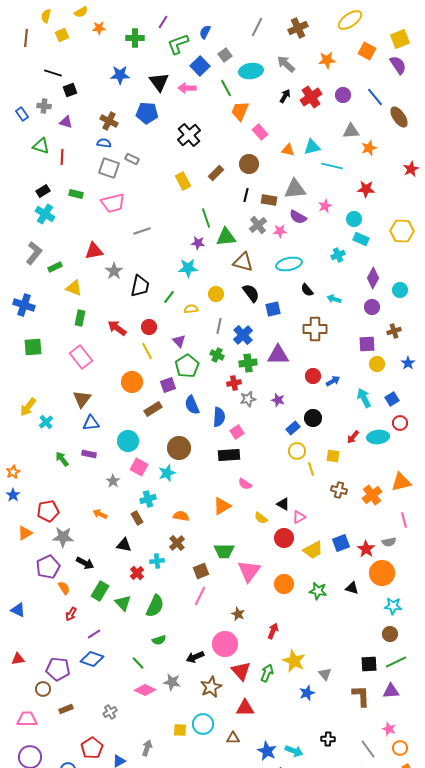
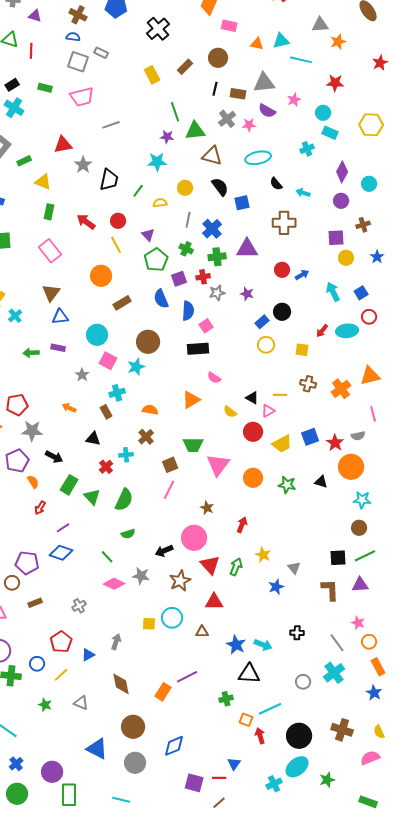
pink rectangle: (260, 132) -> (229, 26), turned -35
purple square: (168, 385) -> (179, 279), moved
green arrow: (62, 459) -> (31, 353), turned -56
yellow line: (311, 469) -> (280, 395), moved, turned -72
yellow star: (294, 661) -> (263, 555), size x0.7

